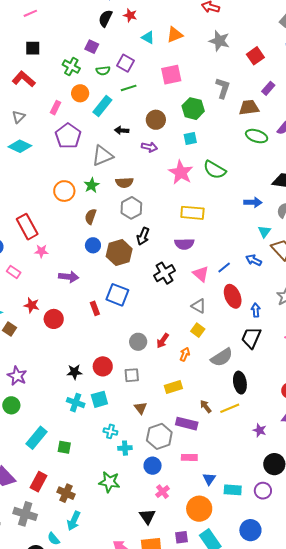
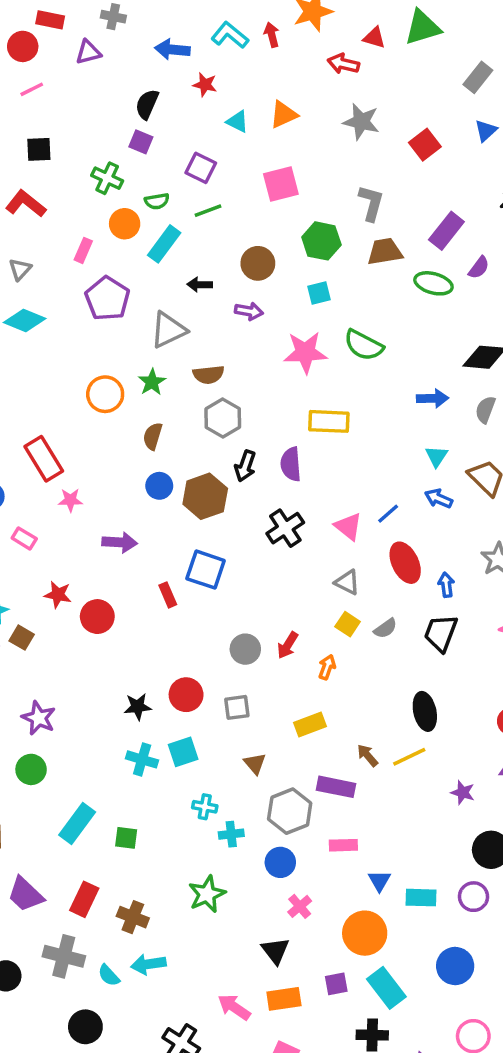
black semicircle: (105, 18) -> (147, 104), moved
green semicircle: (103, 71) -> (157, 201), moved
purple rectangle: (268, 88) -> (446, 231), moved, size x1.5
brown trapezoid: (249, 107) -> (385, 252), moved
pink star: (181, 172) -> (305, 352), turned -30
cyan triangle: (264, 232) -> (436, 456), moved
purple semicircle: (184, 244) -> (291, 464), moved, turned 90
gray semicircle: (222, 357) -> (385, 628), moved, size x0.6
green star: (109, 482) -> (207, 894), turned -30
cyan arrow: (74, 521) -> (148, 964), turned 60
cyan semicircle: (54, 539) -> (109, 975), moved

